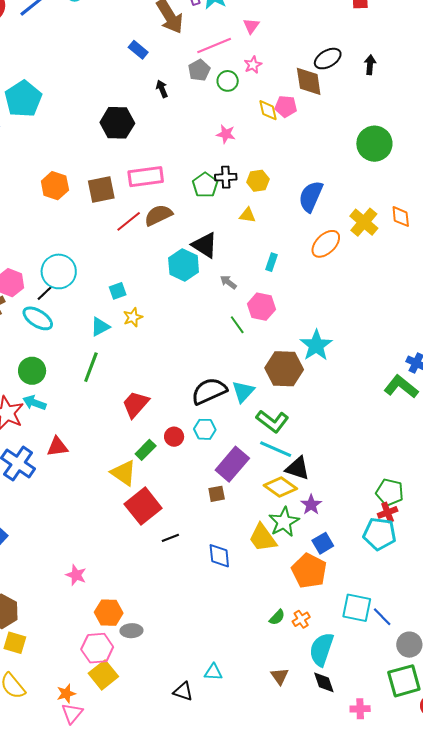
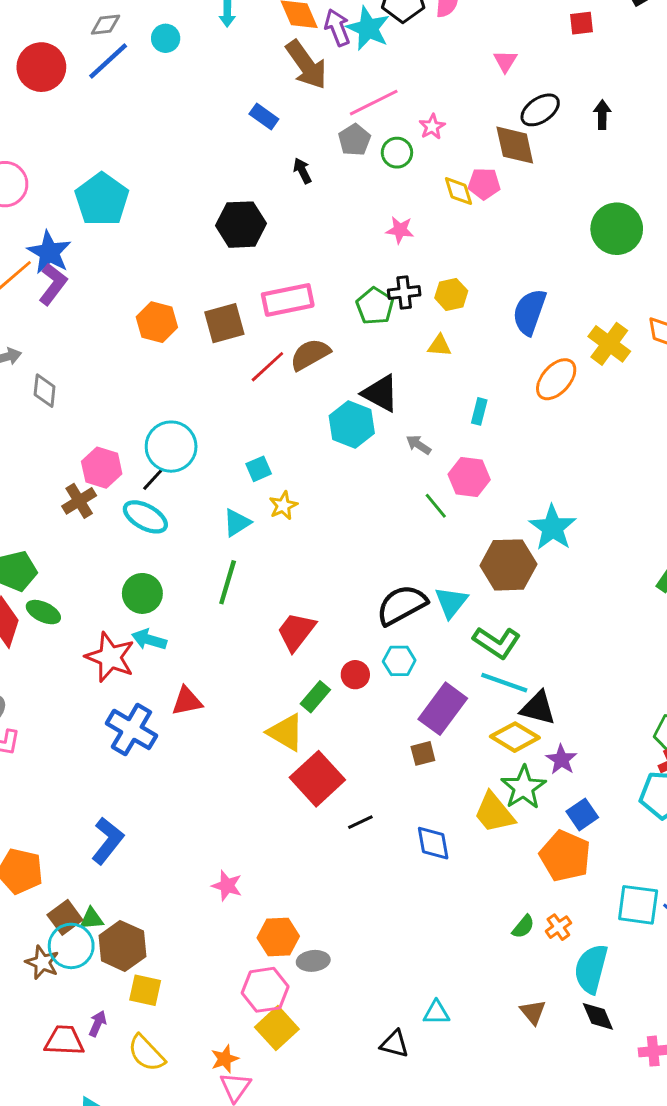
pink triangle: (251, 26) -> (505, 61), moved

